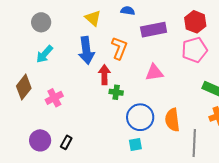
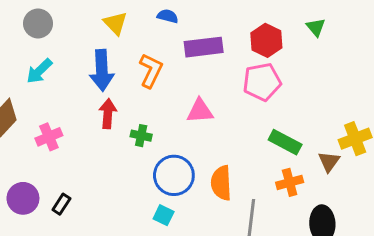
red arrow: (104, 75) -> (108, 114), moved
cyan square: (135, 144) -> (164, 215), turned 32

